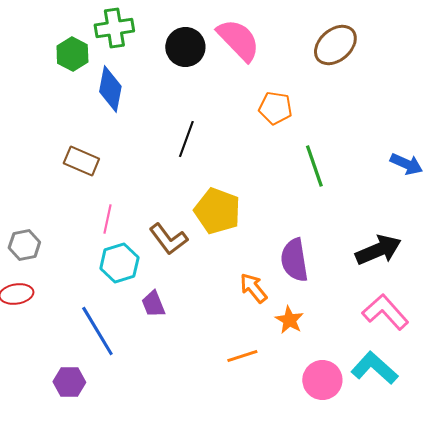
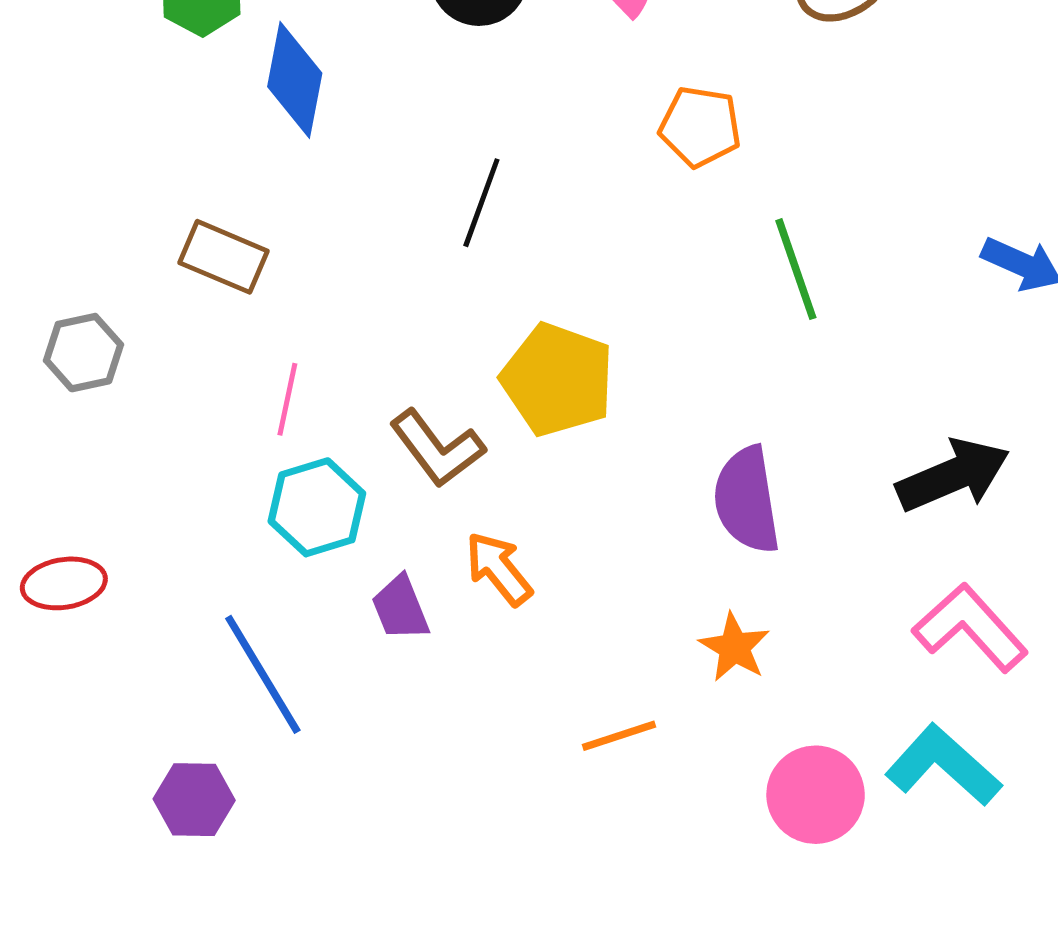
gray hexagon: (24, 245) -> (84, 353), moved
orange arrow: (253, 288) -> (499, 569), moved

